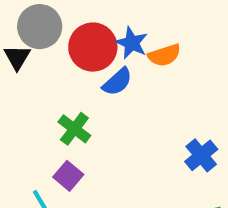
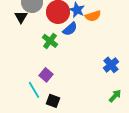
green cross: (74, 129) -> (50, 41), moved

